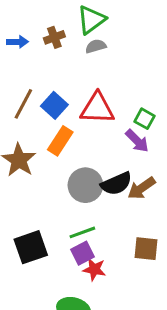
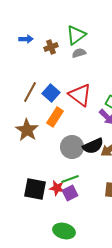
blue arrow: (17, 42) -> (26, 39), moved
red triangle: (97, 108) -> (80, 95), turned 35
black square: (31, 247) -> (35, 189), turned 30
red star: (94, 269) -> (57, 188), moved

